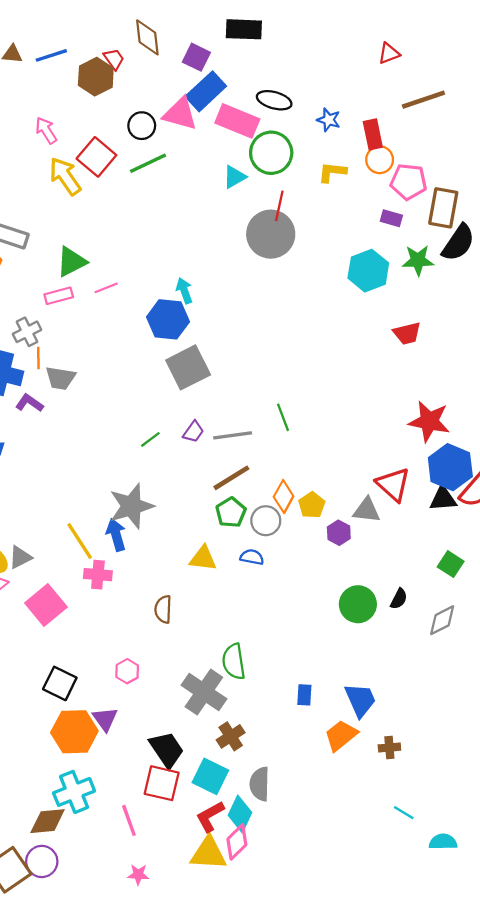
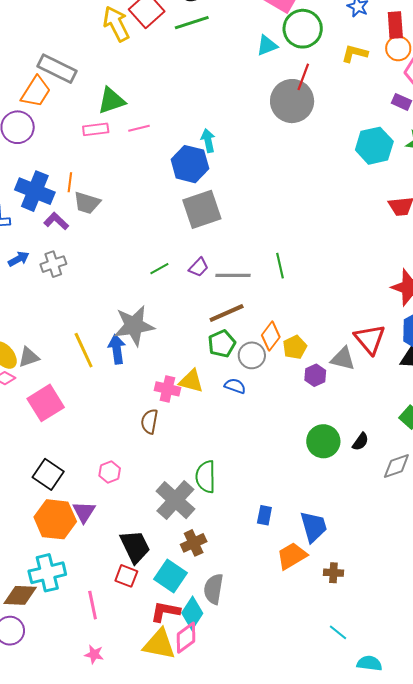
gray cross: (27, 332) -> (53, 264), moved
pink cross: (98, 575) -> (167, 389), moved
red square: (162, 783) -> (126, 576), size x0.7
red L-shape: (210, 816) -> (165, 612), turned 32

